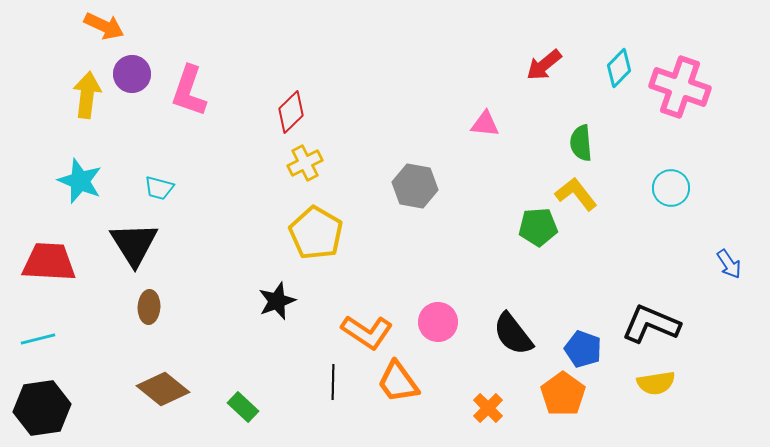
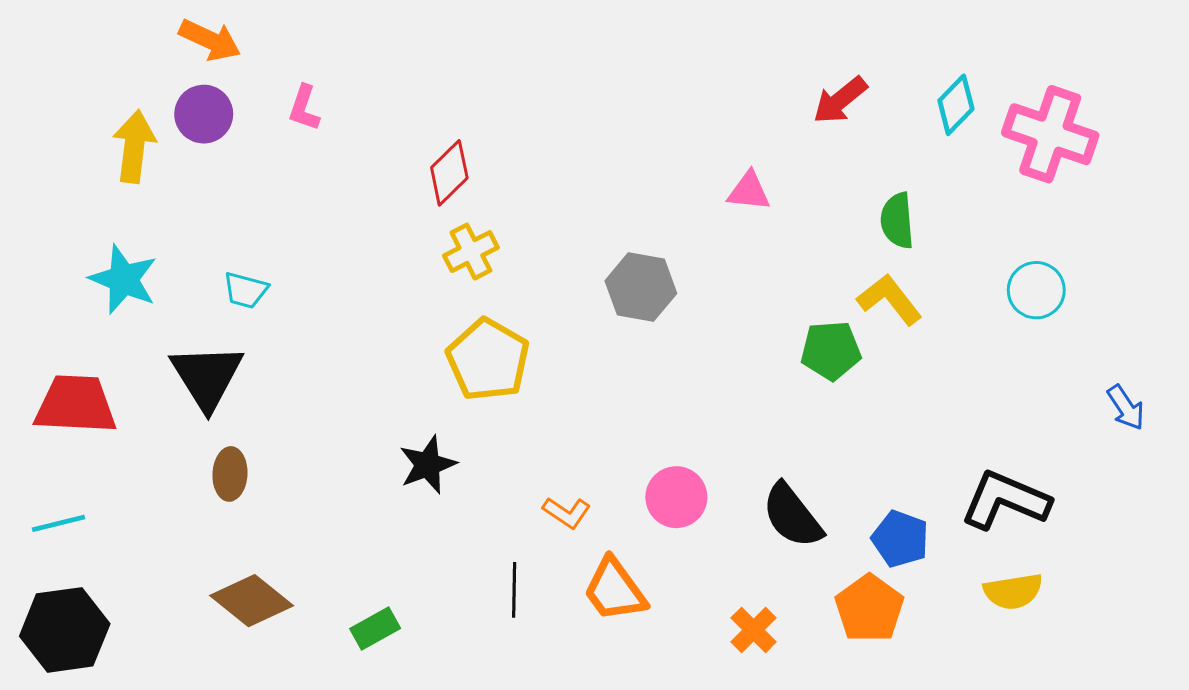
orange arrow: (104, 26) -> (210, 40), moved
pink L-shape: (189, 91) -> (304, 108), moved, size x0.6
orange L-shape: (367, 332) -> (567, 513), size x0.6
green rectangle: (243, 407) -> (375, 628), turned -72

